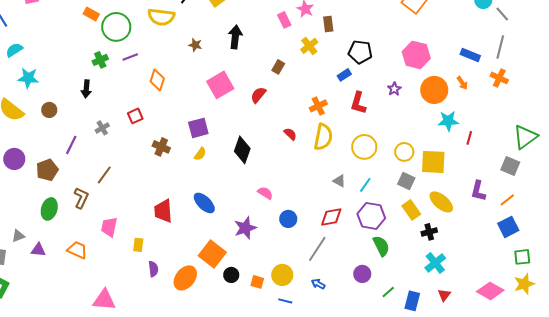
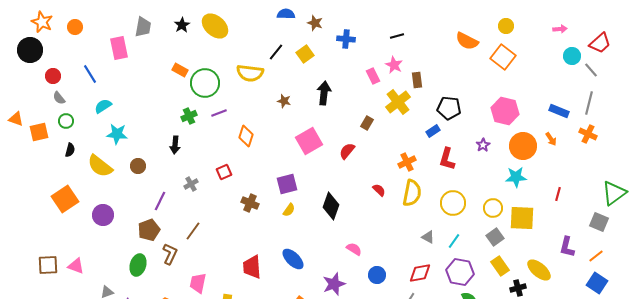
yellow cross: (309, 46) -> (398, 102), size x1.4
cyan star: (448, 121) -> (516, 177), moved
brown pentagon: (47, 170) -> (149, 230), moved
gray square: (406, 181) -> (495, 237), turned 30
yellow ellipse: (441, 202) -> (539, 270), moved
blue square: (508, 227) -> (597, 283), turned -30

